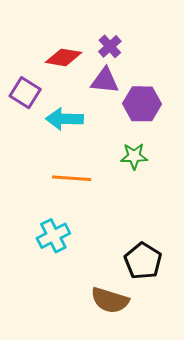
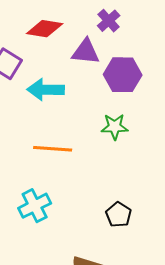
purple cross: (110, 46) -> (109, 21), moved
black pentagon: (143, 261) -> (119, 215), moved, size x0.7

